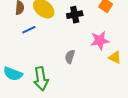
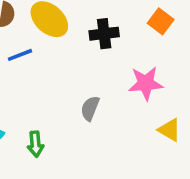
yellow triangle: (115, 57) -> (169, 130), moved
green arrow: (41, 79) -> (35, 144), size x0.6

